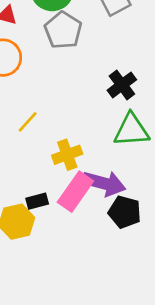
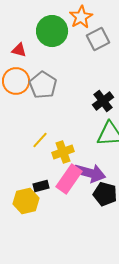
gray pentagon: (63, 30) -> (43, 85), moved
yellow line: (28, 122) -> (40, 140), moved

